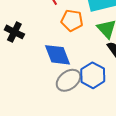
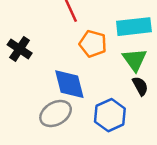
gray ellipse: (68, 80) -> (56, 114), moved

